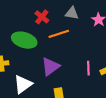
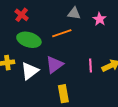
red cross: (42, 17) -> (22, 15), moved
white triangle: (23, 84) -> (30, 71), moved

